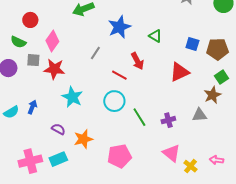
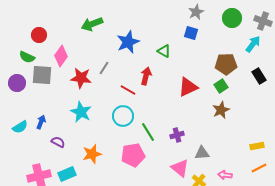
blue square: (192, 44) -> (191, 33), moved
gray square: (33, 60) -> (42, 75), size x1.5
red arrow: (137, 61) -> (146, 76), turned -138
red star: (54, 69) -> (81, 78), moved
green square: (221, 77) -> (221, 86), moved
gray triangle: (199, 115) -> (202, 153), moved
purple semicircle: (58, 129) -> (58, 142), moved
pink pentagon: (119, 156) -> (133, 155), moved

